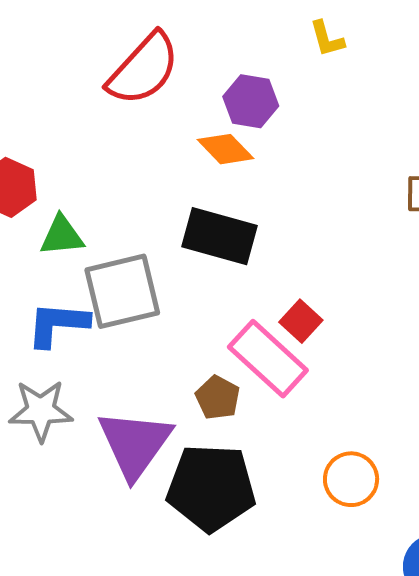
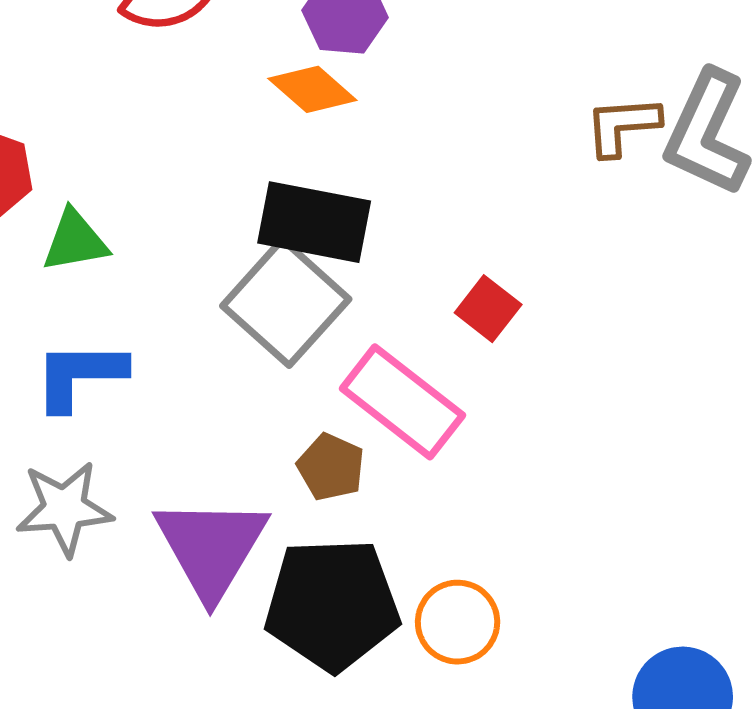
gray square: (122, 291) -> (286, 302), moved, turned -30
red square: (301, 321) -> (488, 309), moved
orange circle: (351, 479) -> (458, 622), moved

